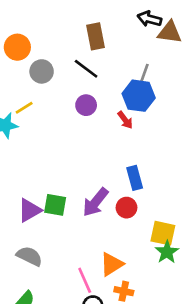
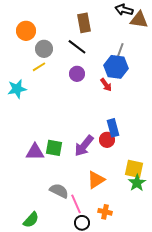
yellow line: (24, 108) -> (39, 67), moved
red circle: (127, 208) -> (107, 140), moved
purple triangle: (29, 210) -> (35, 152), turned 30
gray semicircle: (29, 256) -> (59, 191), moved
orange triangle: (112, 264) -> (96, 180), moved

